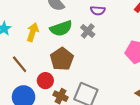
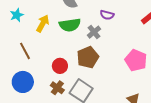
brown pentagon: (62, 59) -> (88, 57), moved
red circle: (45, 81) -> (60, 66), moved

